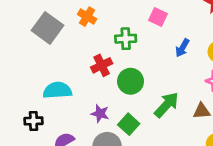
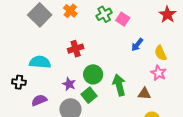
green cross: (126, 39) -> (104, 14), moved, turned -35
green circle: (131, 81) -> (93, 74), moved
green arrow: (166, 105) -> (119, 85), turned -65

